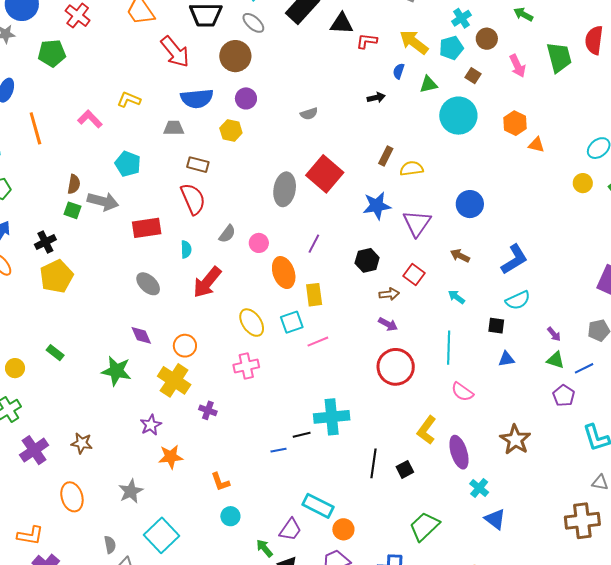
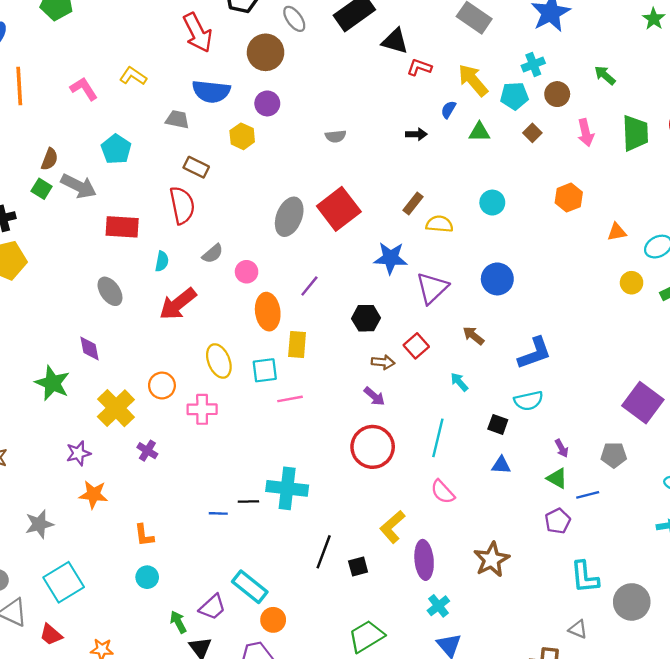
cyan circle: (458, 116) -> (492, 203), moved, size x0.6
orange triangle: (536, 145) -> (617, 232), moved, turned -36
orange circle: (185, 346) -> (162, 385), moved

